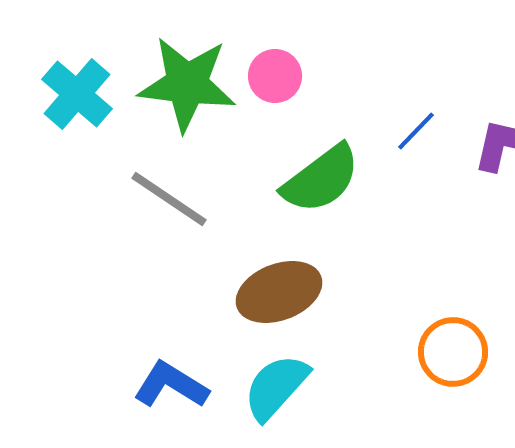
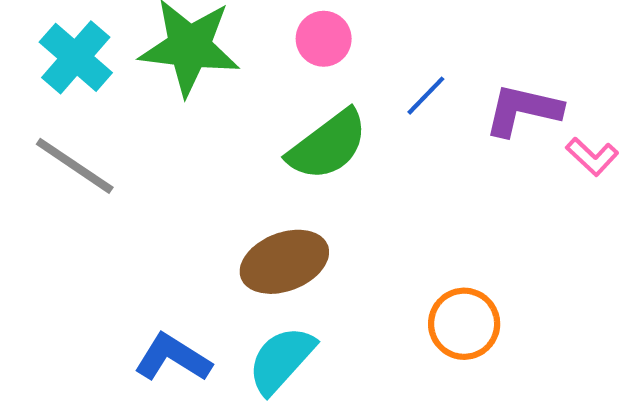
pink circle: (275, 76) -> (324, 39), moved
gray line: (169, 199) -> (75, 166), moved

